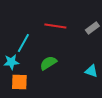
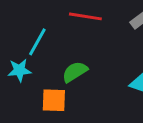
orange square: (19, 82) -> (54, 100), moved

